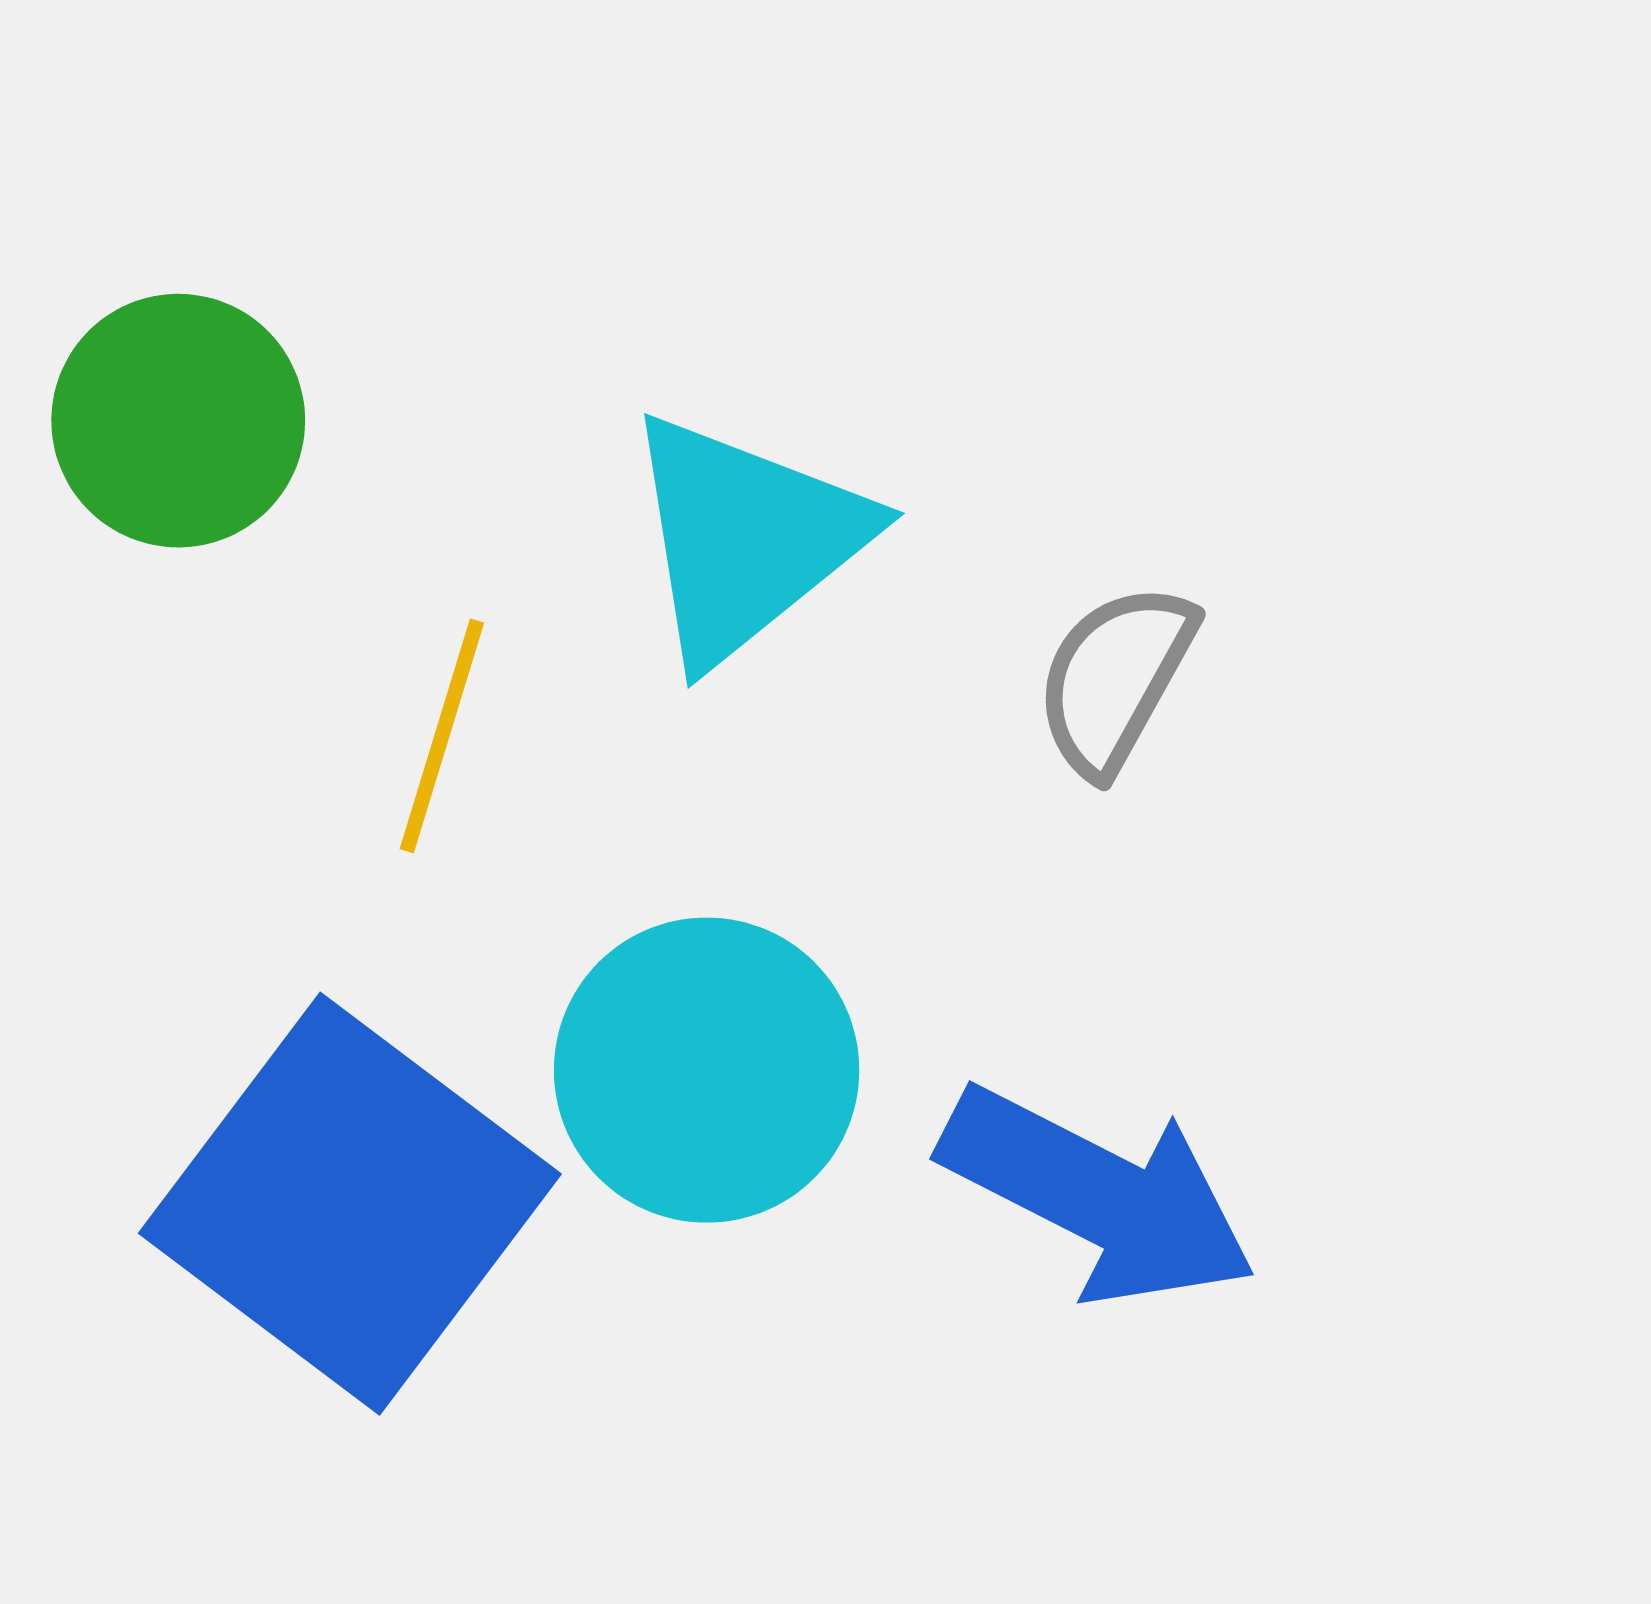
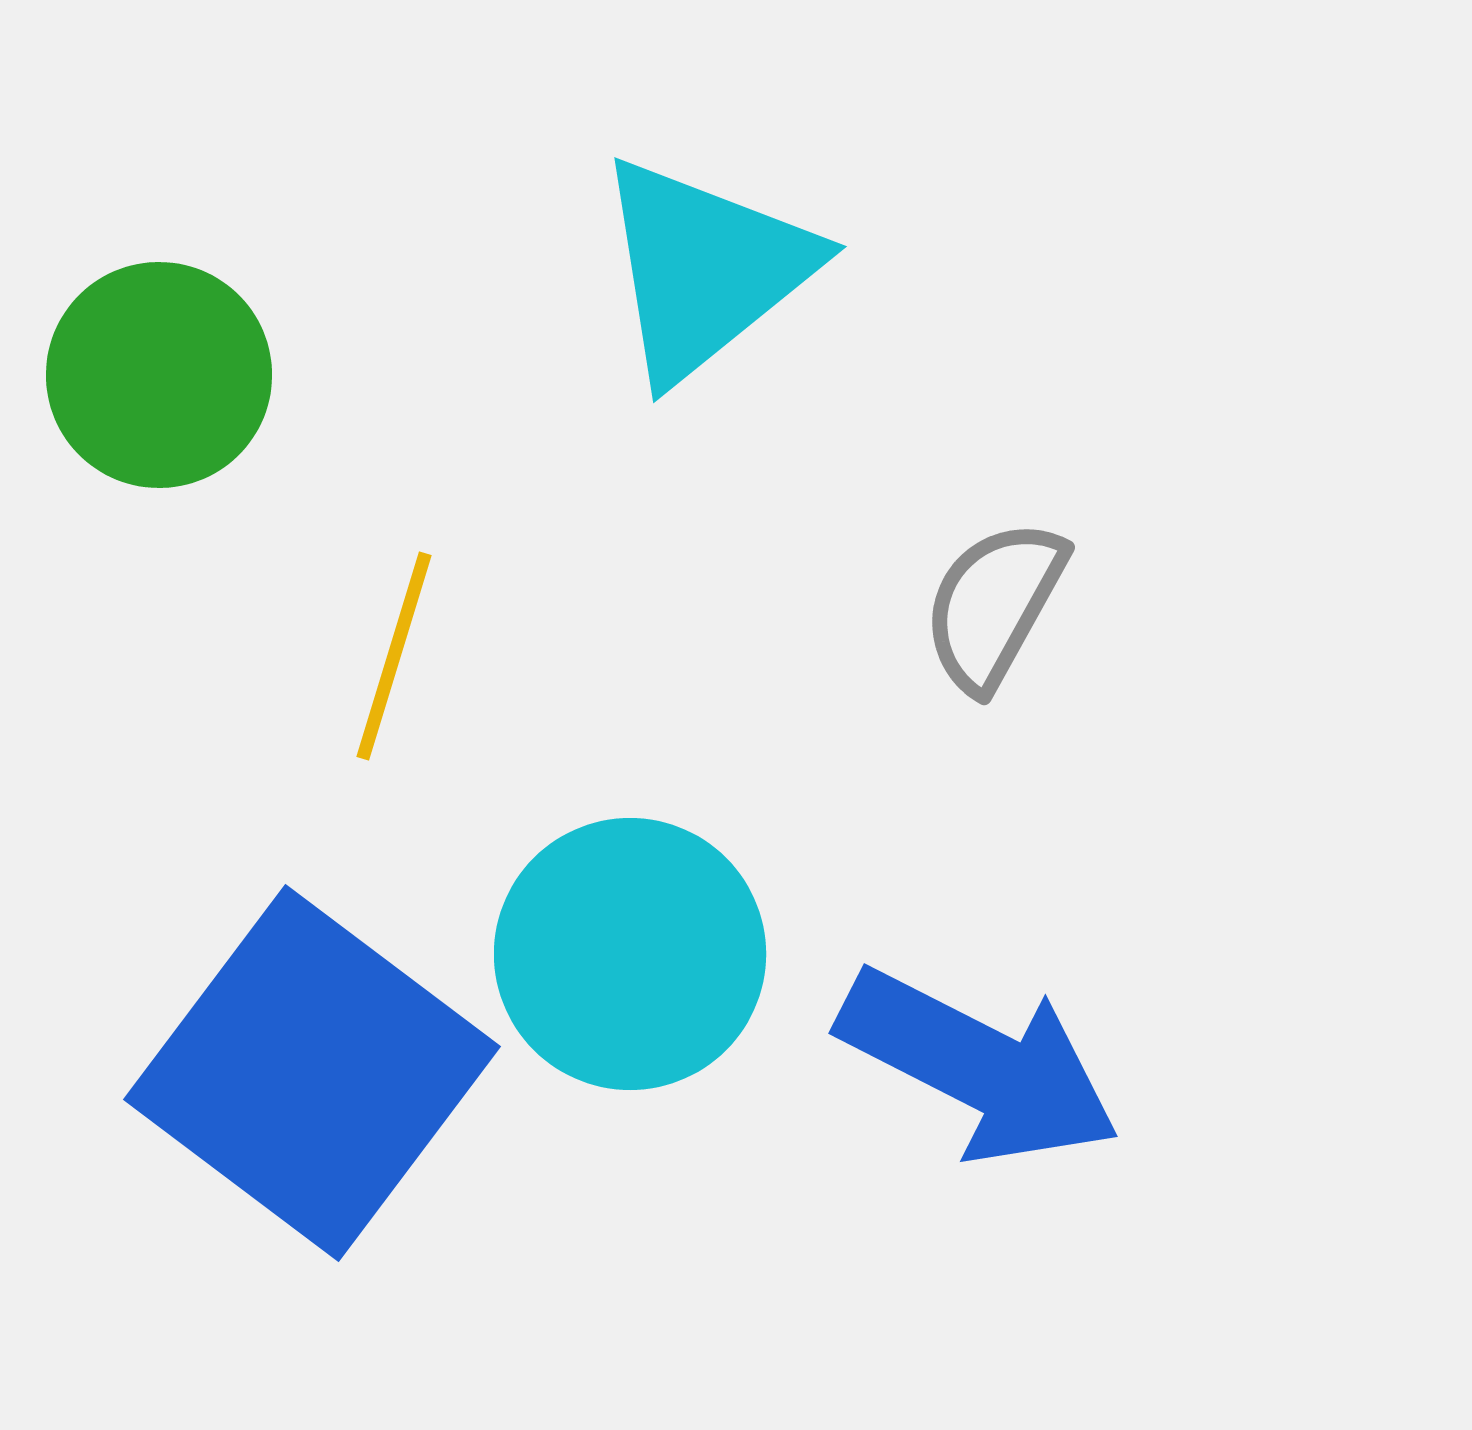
cyan triangle: (746, 538) -> (705, 269), moved

